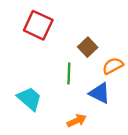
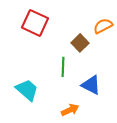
orange semicircle: (113, 66) -> (103, 26), moved

